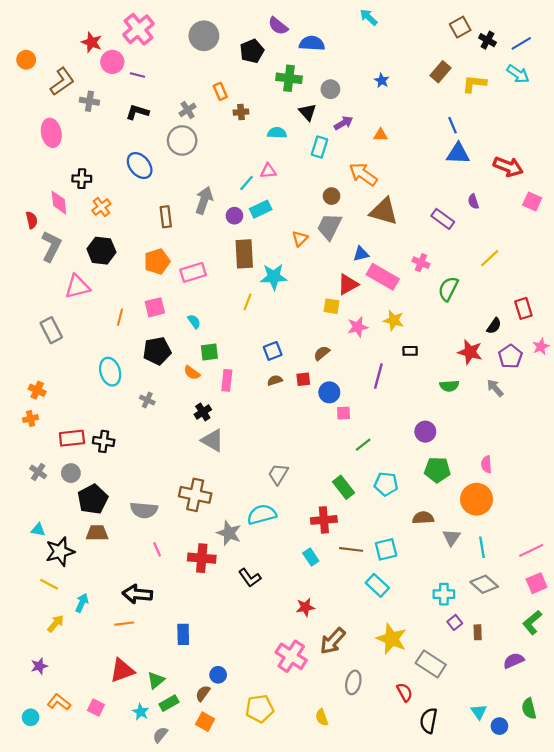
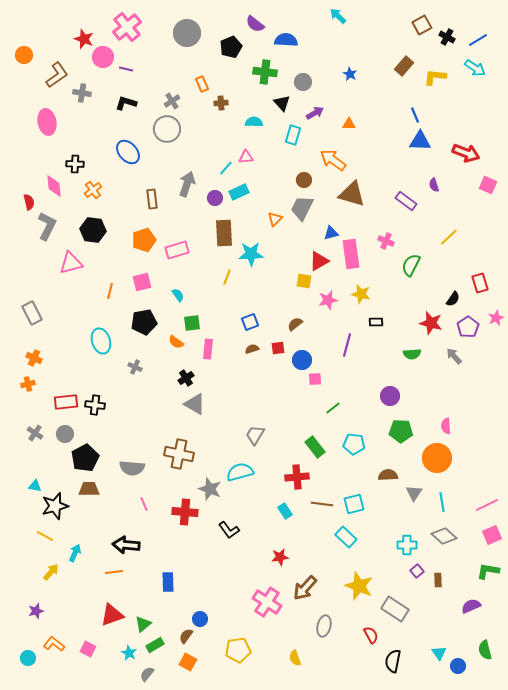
pink rectangle: (383, 277) -> (351, 254), turned 52
gray rectangle: (51, 330) -> (32, 313), moved
green L-shape: (532, 622) -> (488, 571), turned 50

